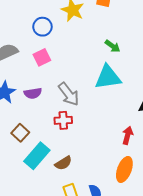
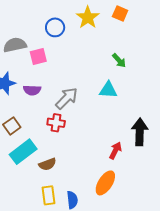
pink square: (42, 57) -> (38, 56), moved
cyan triangle: (108, 77) -> (108, 90), size x0.7
gray arrow: (69, 94) -> (67, 98), turned -110

